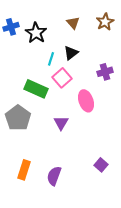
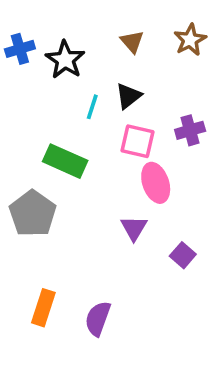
pink square: (62, 78) -> (138, 141), moved, turned -36
purple triangle: (61, 123) -> (134, 228), moved
purple square: (101, 165) -> (183, 255), moved

